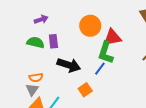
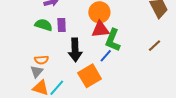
red triangle: (112, 37) -> (100, 29), moved
black arrow: (69, 65) -> (75, 50), turned 65
orange square: (85, 90) -> (90, 76), size x1.6

